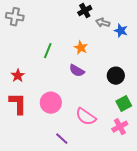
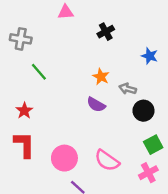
gray arrow: (103, 23) -> (128, 89), moved
green line: (48, 51) -> (39, 72), moved, turned -63
pink circle: (51, 103) -> (64, 158), moved

